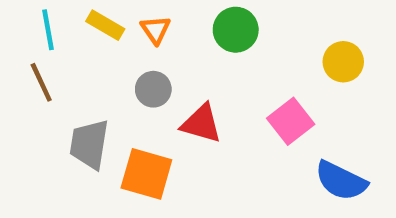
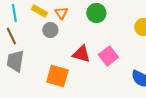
gray circle: (153, 89) -> (50, 30), moved
pink square: (291, 121) -> (108, 56), moved
gray trapezoid: (89, 144) -> (15, 61), moved

